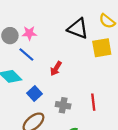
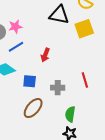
blue line: (26, 54) -> (16, 47), turned -63
blue square: (35, 93) -> (30, 81), turned -32

